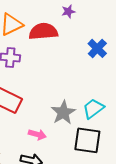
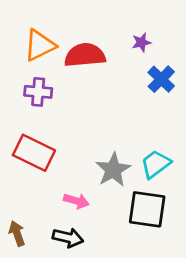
purple star: (68, 11) -> (141, 42), moved

